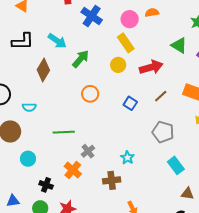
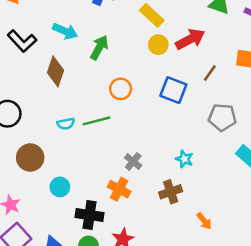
black L-shape: (23, 41) -> (22, 41), turned 60
yellow circle: (118, 65) -> (158, 45), moved
blue square: (130, 103) -> (173, 90), size x1.5
cyan semicircle: (29, 107) -> (66, 124), moved
green line: (64, 132) -> (96, 121), moved
black cross: (46, 185) -> (90, 215), size x1.5

